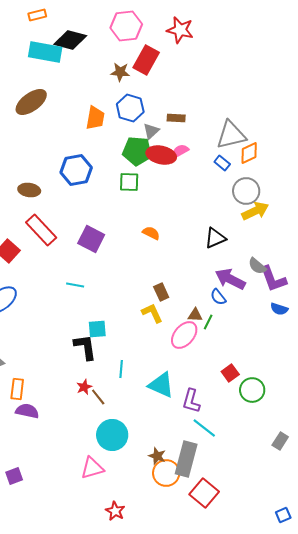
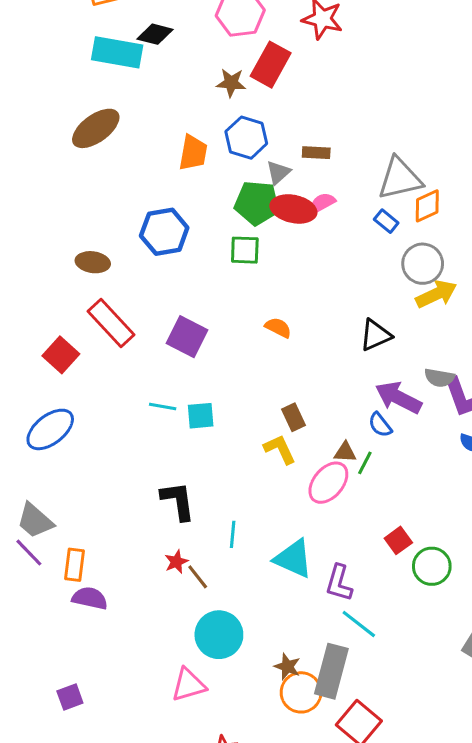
black diamond: (70, 40) -> (155, 34), size x0.7
gray semicircle: (257, 266) -> (439, 378), turned -30
cyan square: (97, 329) -> (201, 416), moved

